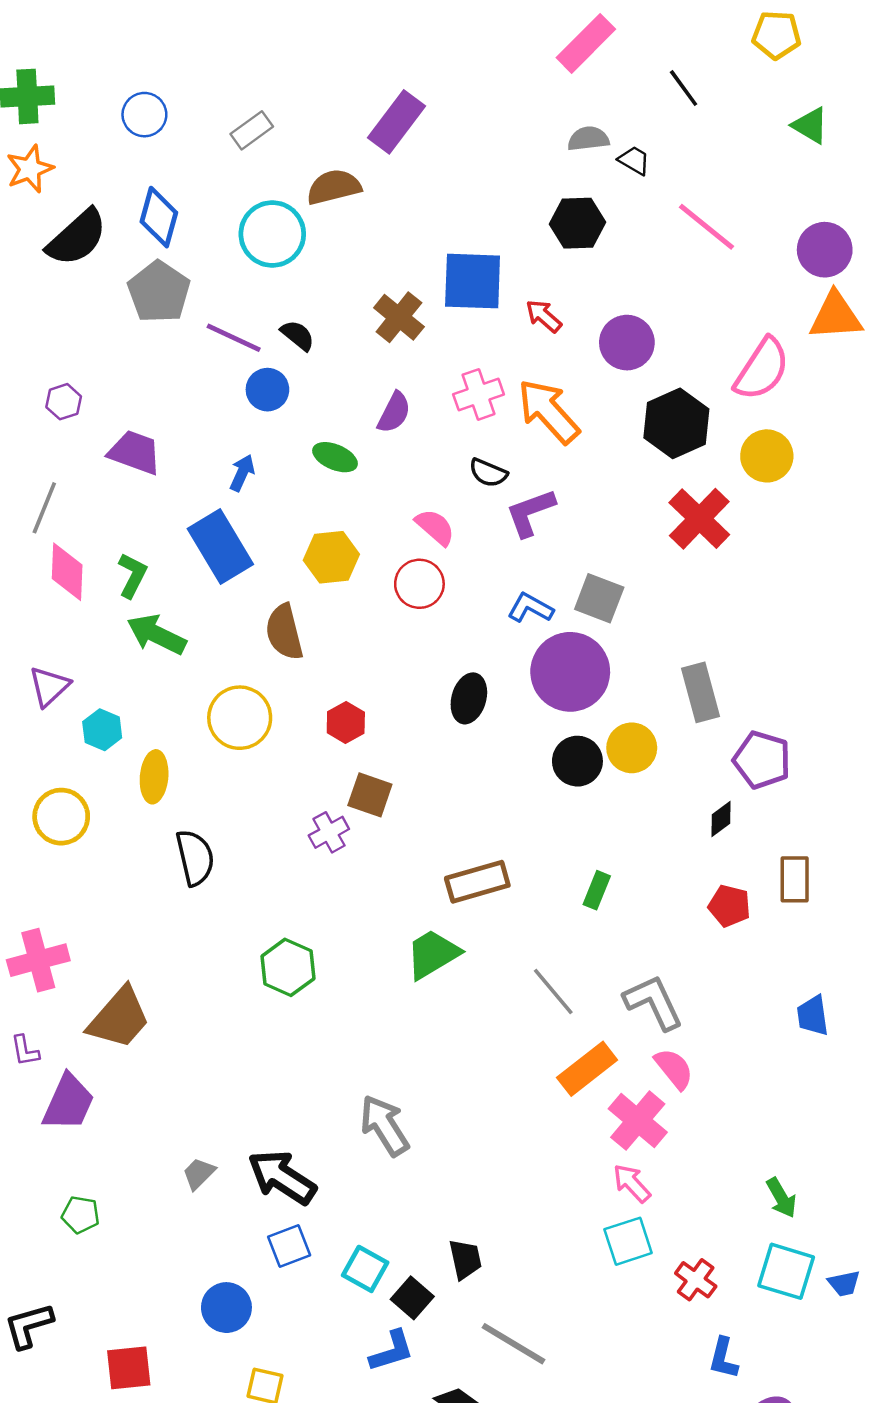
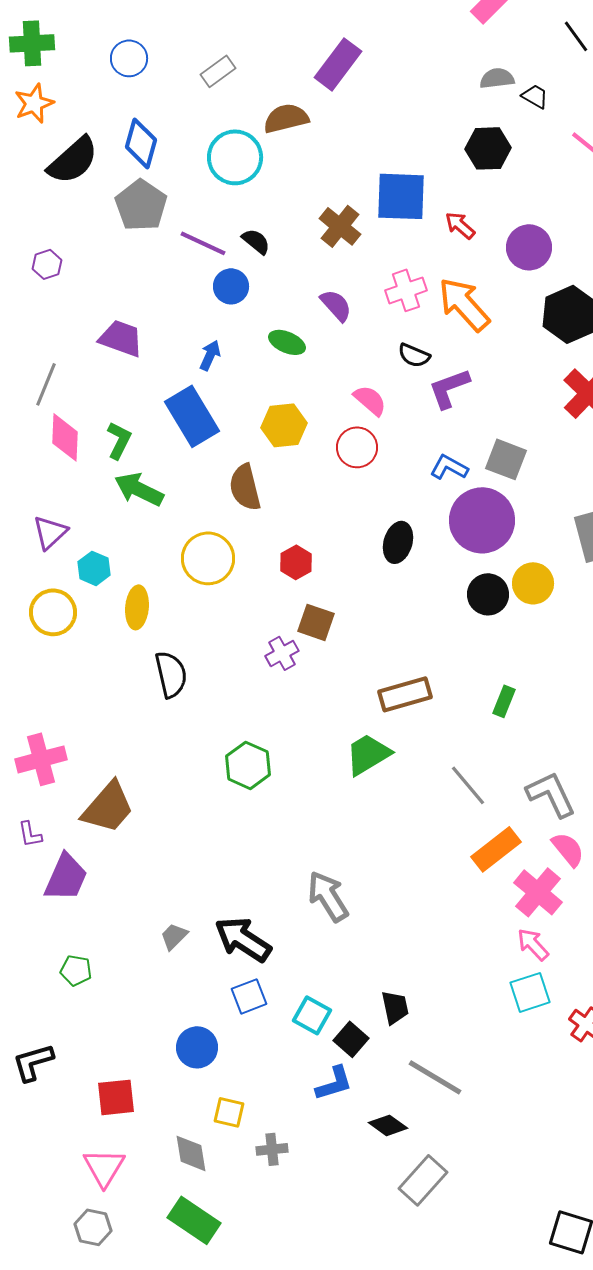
purple hexagon: (64, 402) -> (47, 264), moved
purple semicircle: (394, 413) -> (336, 305), turned -69
yellow circle: (61, 817) -> (53, 612), moved

